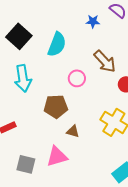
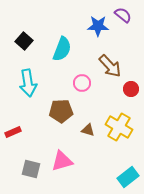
blue star: (93, 21) -> (98, 26), size x1.5
black square: (19, 36) -> (24, 41), size x0.7
brown triangle: (73, 131) -> (88, 130), moved

